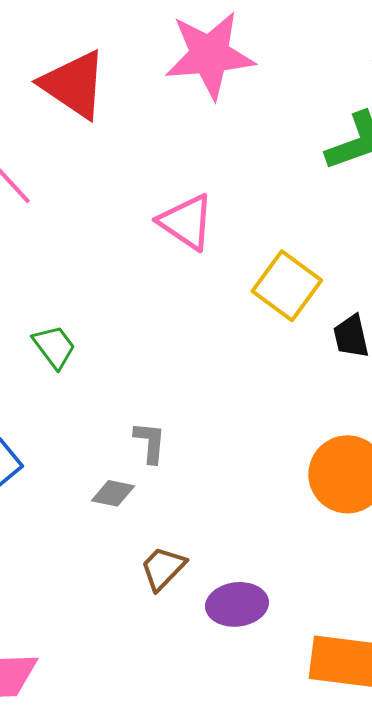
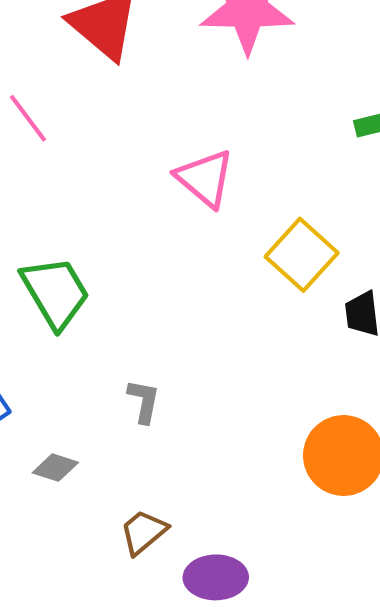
green trapezoid: (54, 347) -> (55, 292), size x1.6
gray diamond: (113, 493) -> (55, 468), moved

